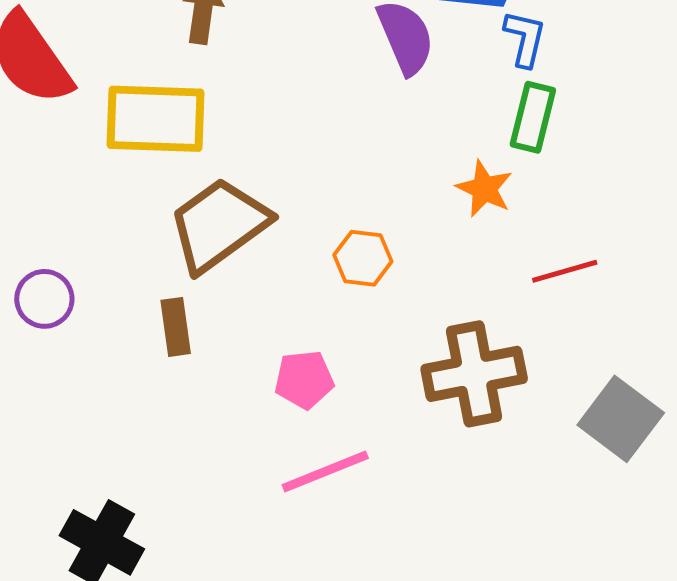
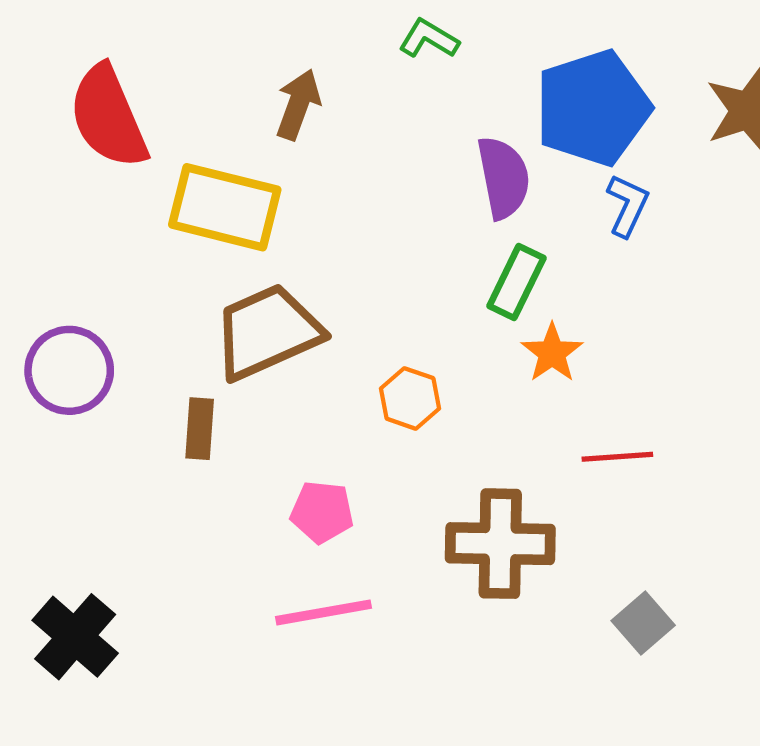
green rectangle: (533, 117) -> (516, 282), moved
purple circle: (44, 299) -> (69, 370), size x1.4
gray square: (621, 419) -> (643, 623), size x0.7

